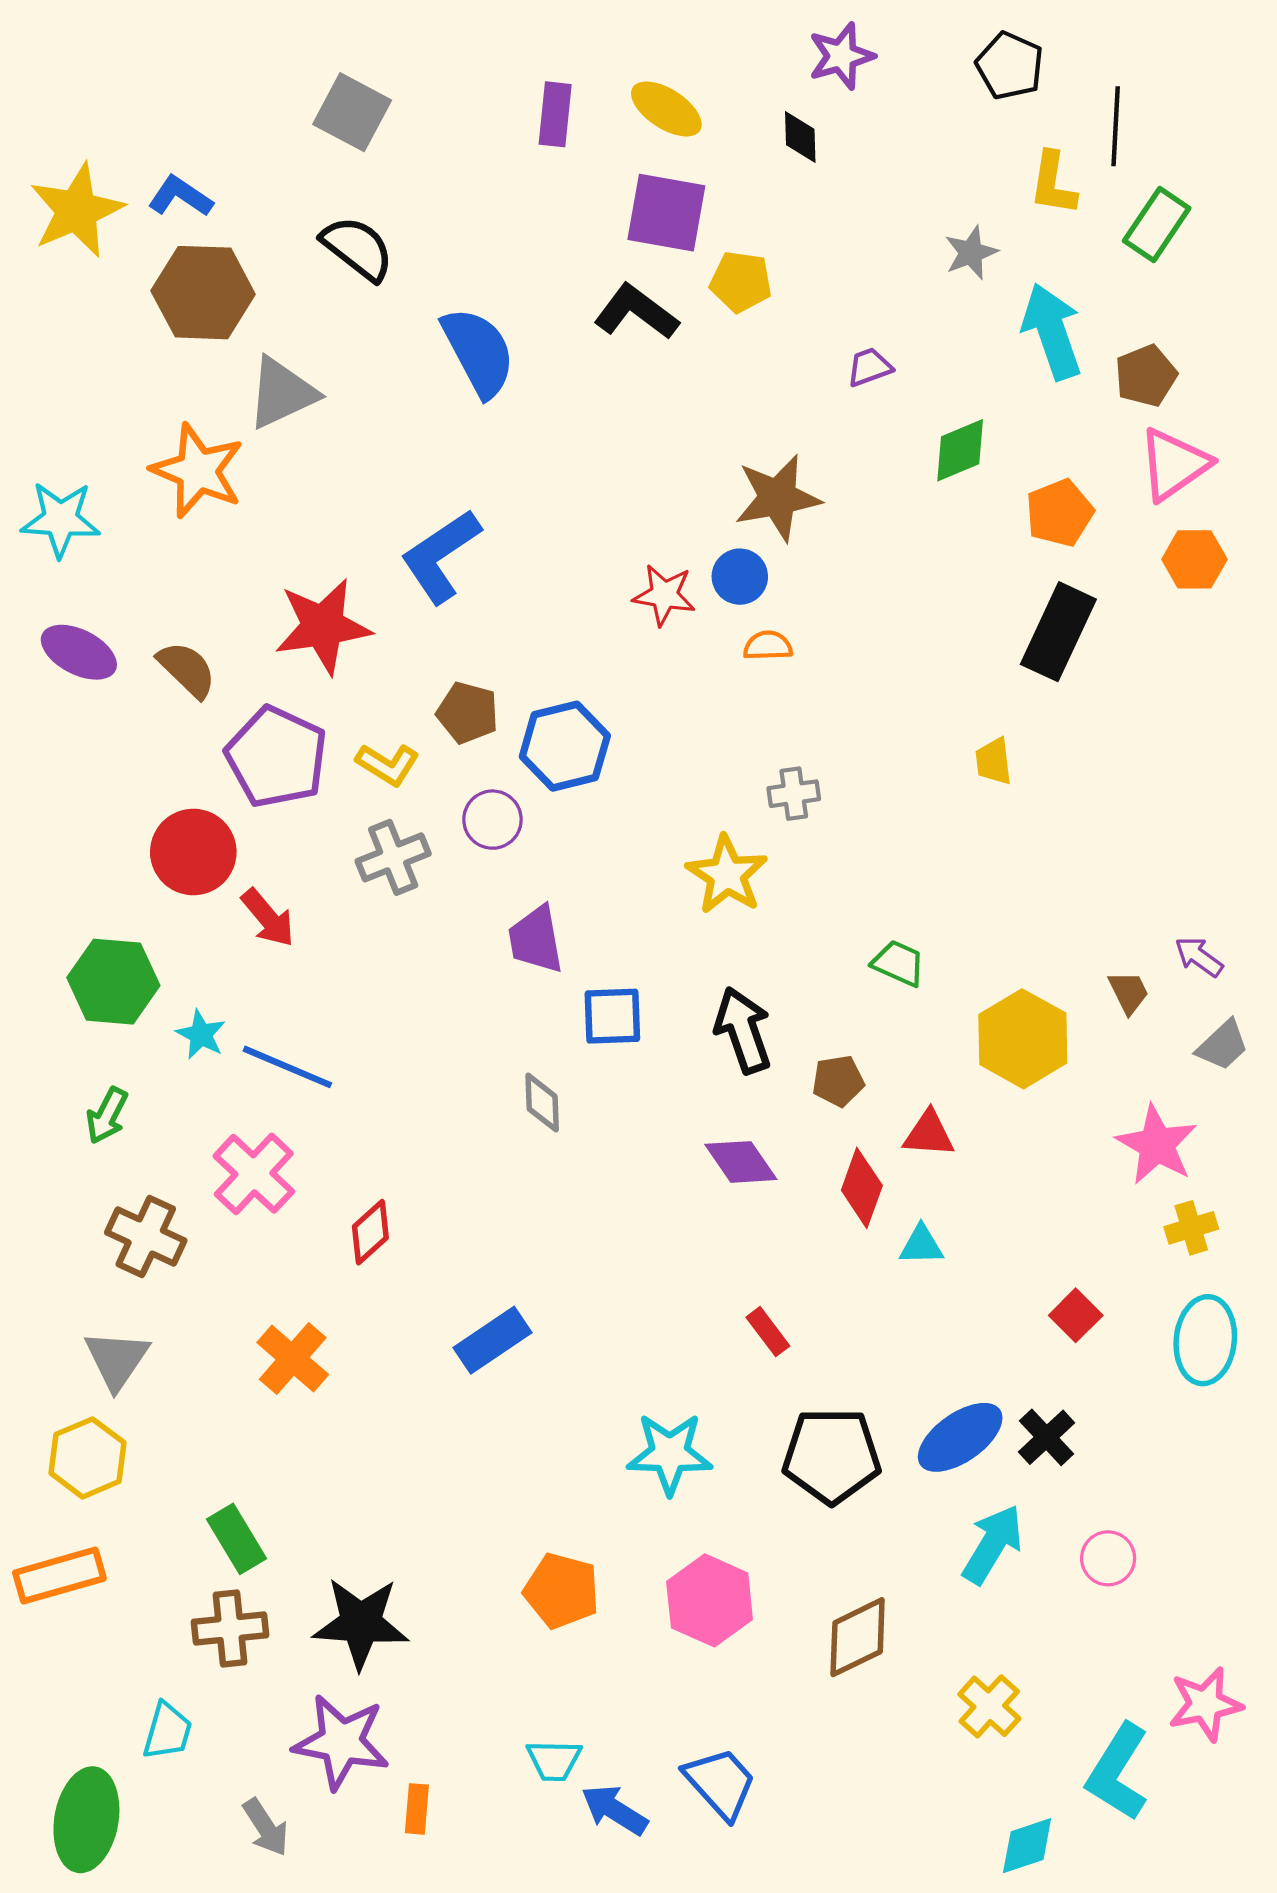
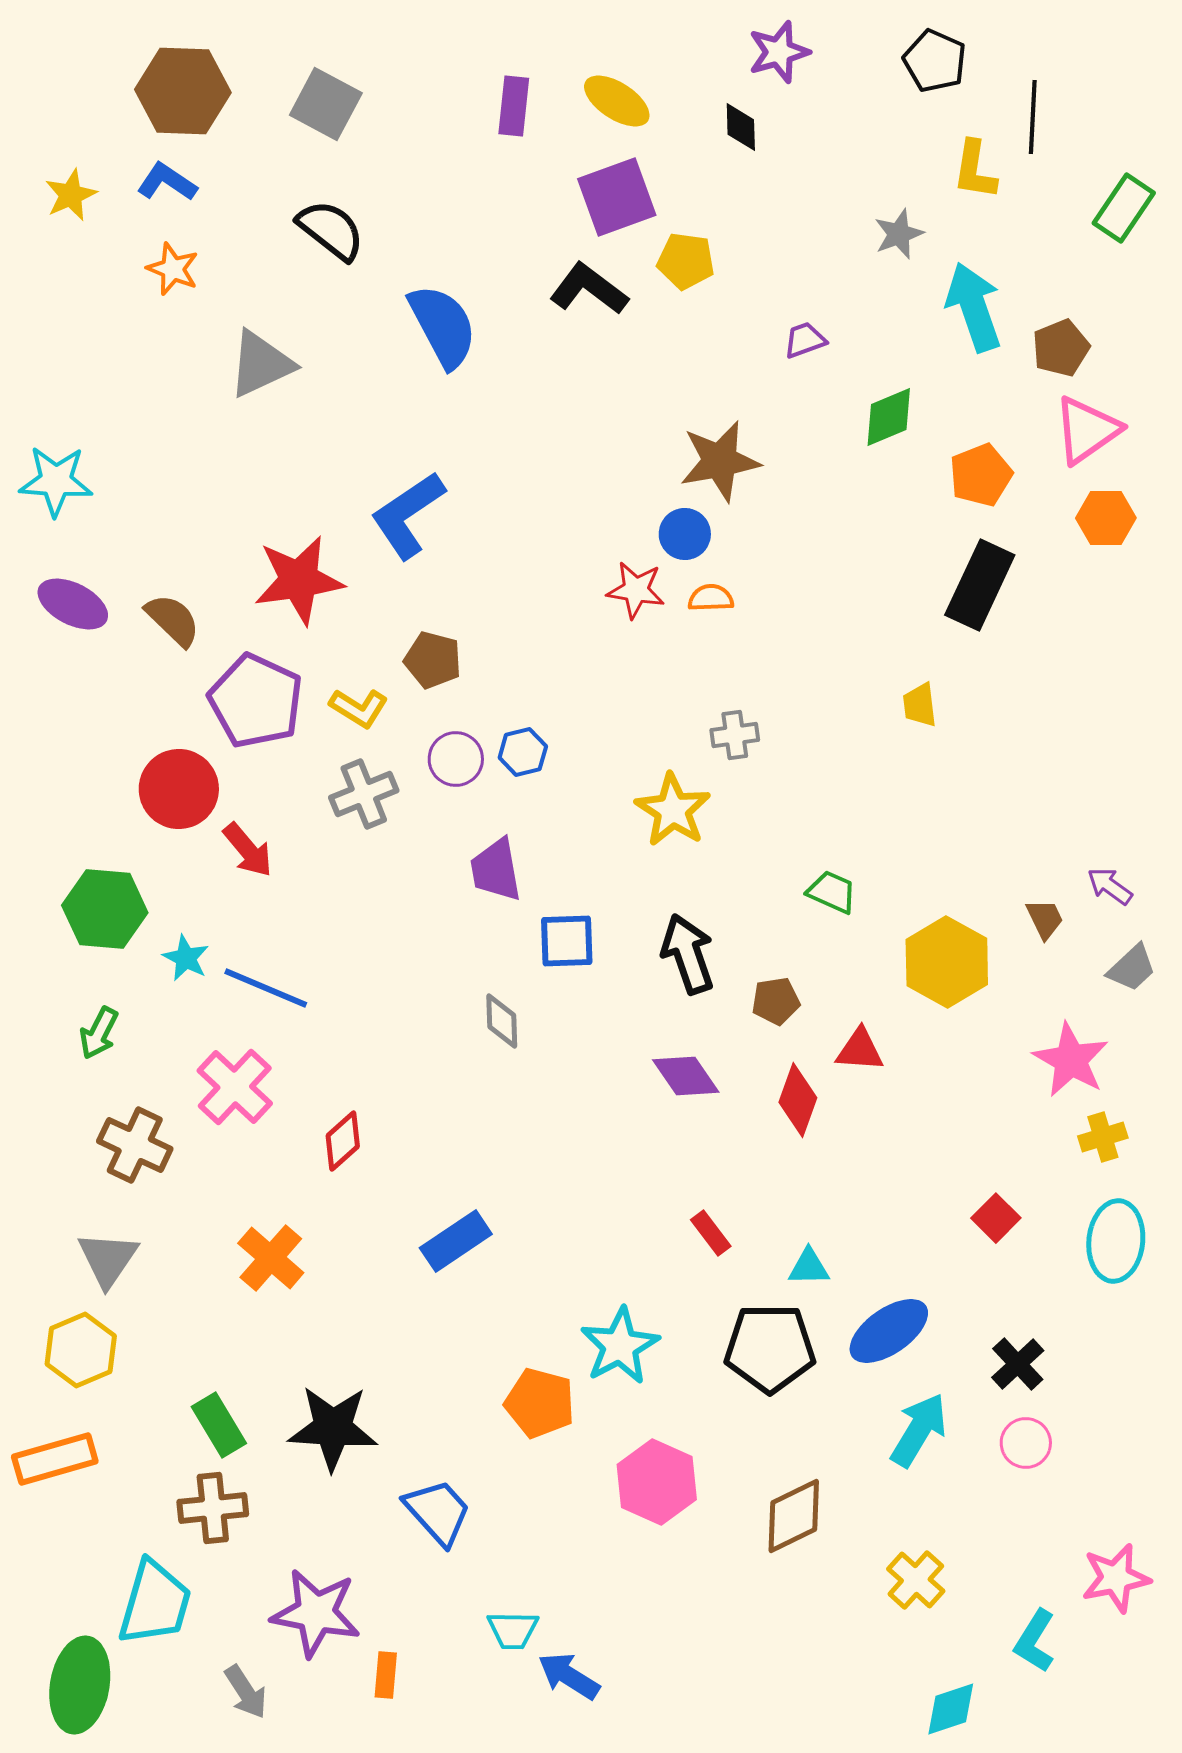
yellow star: (77, 210) -> (71, 195), size x0.6
purple square: (666, 213) -> (617, 197), turned -30
green rectangle: (1157, 225) -> (1124, 208), moved
brown hexagon: (203, 293) -> (183, 91), moved
orange star: (198, 471) -> (173, 269), moved, size x0.6
red star: (664, 595) -> (636, 590), moved
blue hexagon: (565, 746) -> (523, 752), moved, size x0.6
cyan triangle: (921, 1245) -> (809, 1267), moved
black cross: (1047, 1437) -> (1018, 1364), moved
cyan star: (670, 1454) -> (620, 1346), turned -30
orange pentagon: (562, 1591) -> (540, 1403), moved
black star: (361, 1623) -> (333, 1428), moved
cyan trapezoid: (167, 1731) -> (155, 1603), size x1.6
cyan L-shape: (1118, 1772) -> (1035, 1641), size x0.7
blue trapezoid: (720, 1783) -> (438, 1512), moved

